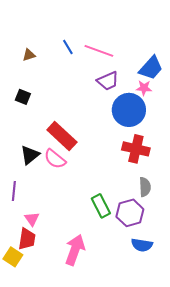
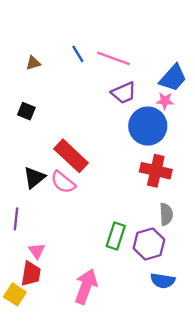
green rectangle: (101, 206) -> (116, 236), turned 45

